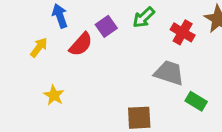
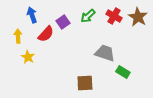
red cross: (183, 32) -> (114, 16), moved
yellow arrow: (39, 47) -> (18, 36), turned -40
yellow star: (54, 95) -> (28, 57), moved

